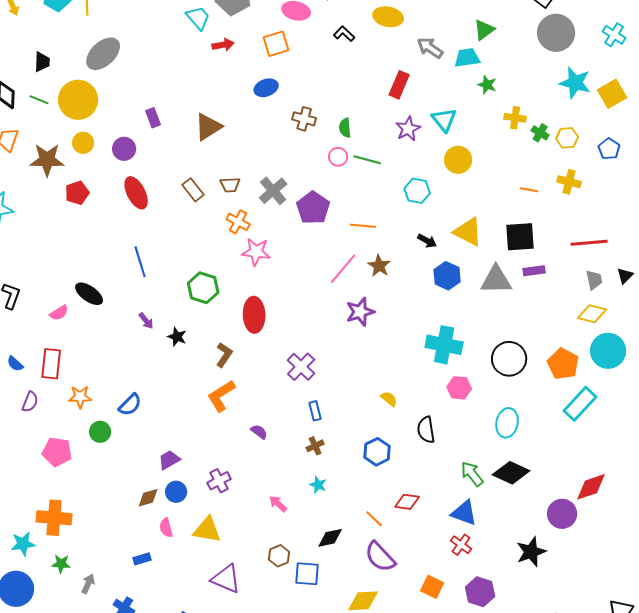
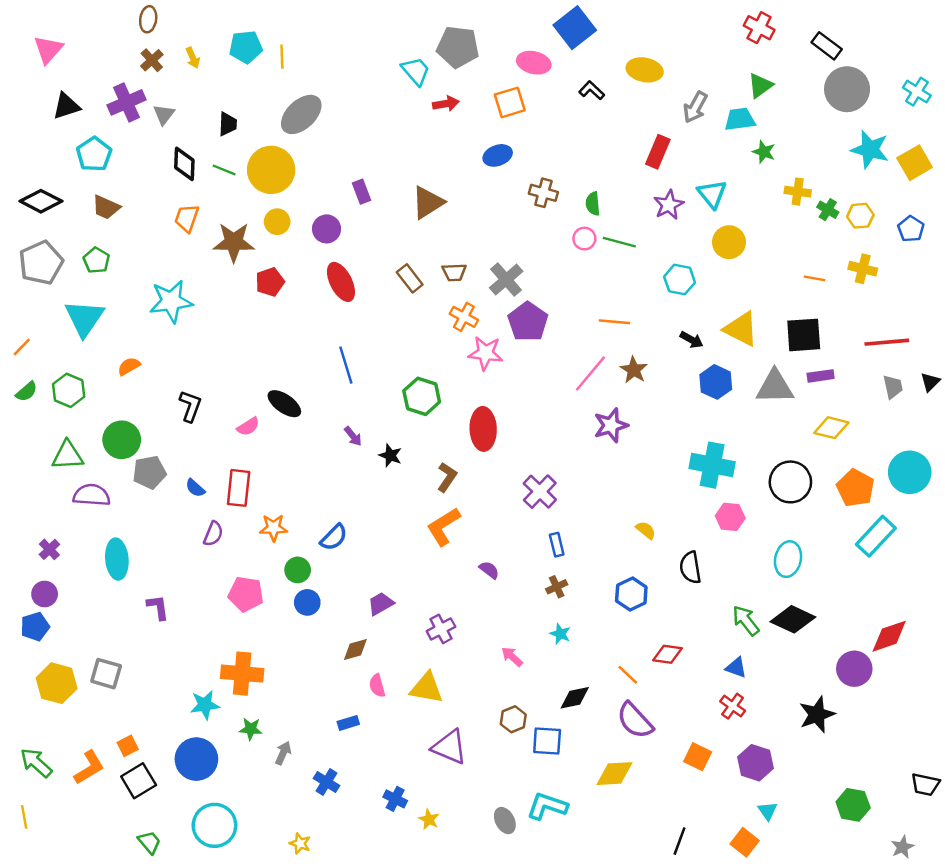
gray arrow: (430, 48) -> (695, 107), turned -96
purple pentagon: (313, 208) -> (528, 322), moved
yellow diamond: (592, 314) -> (831, 428), moved
blue circle: (176, 492) -> (307, 602), moved
blue triangle: (464, 513) -> (736, 668), size x0.7

